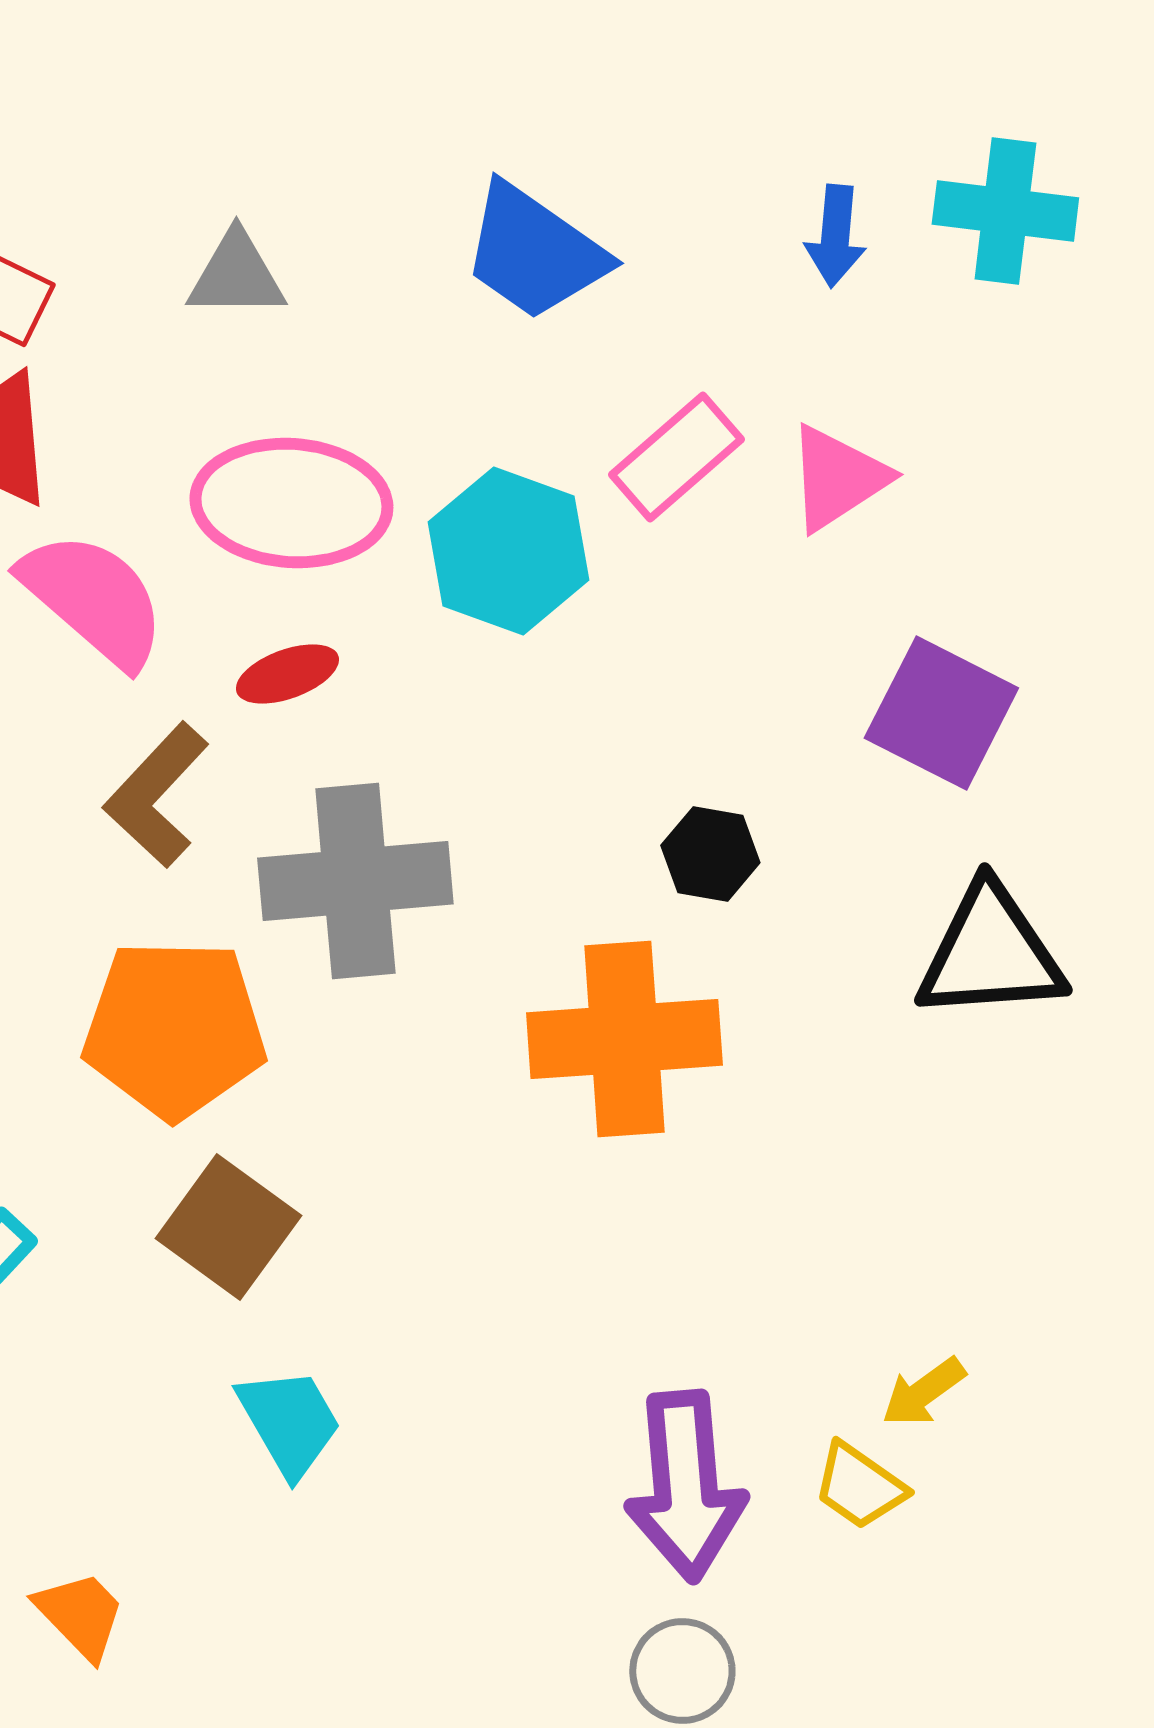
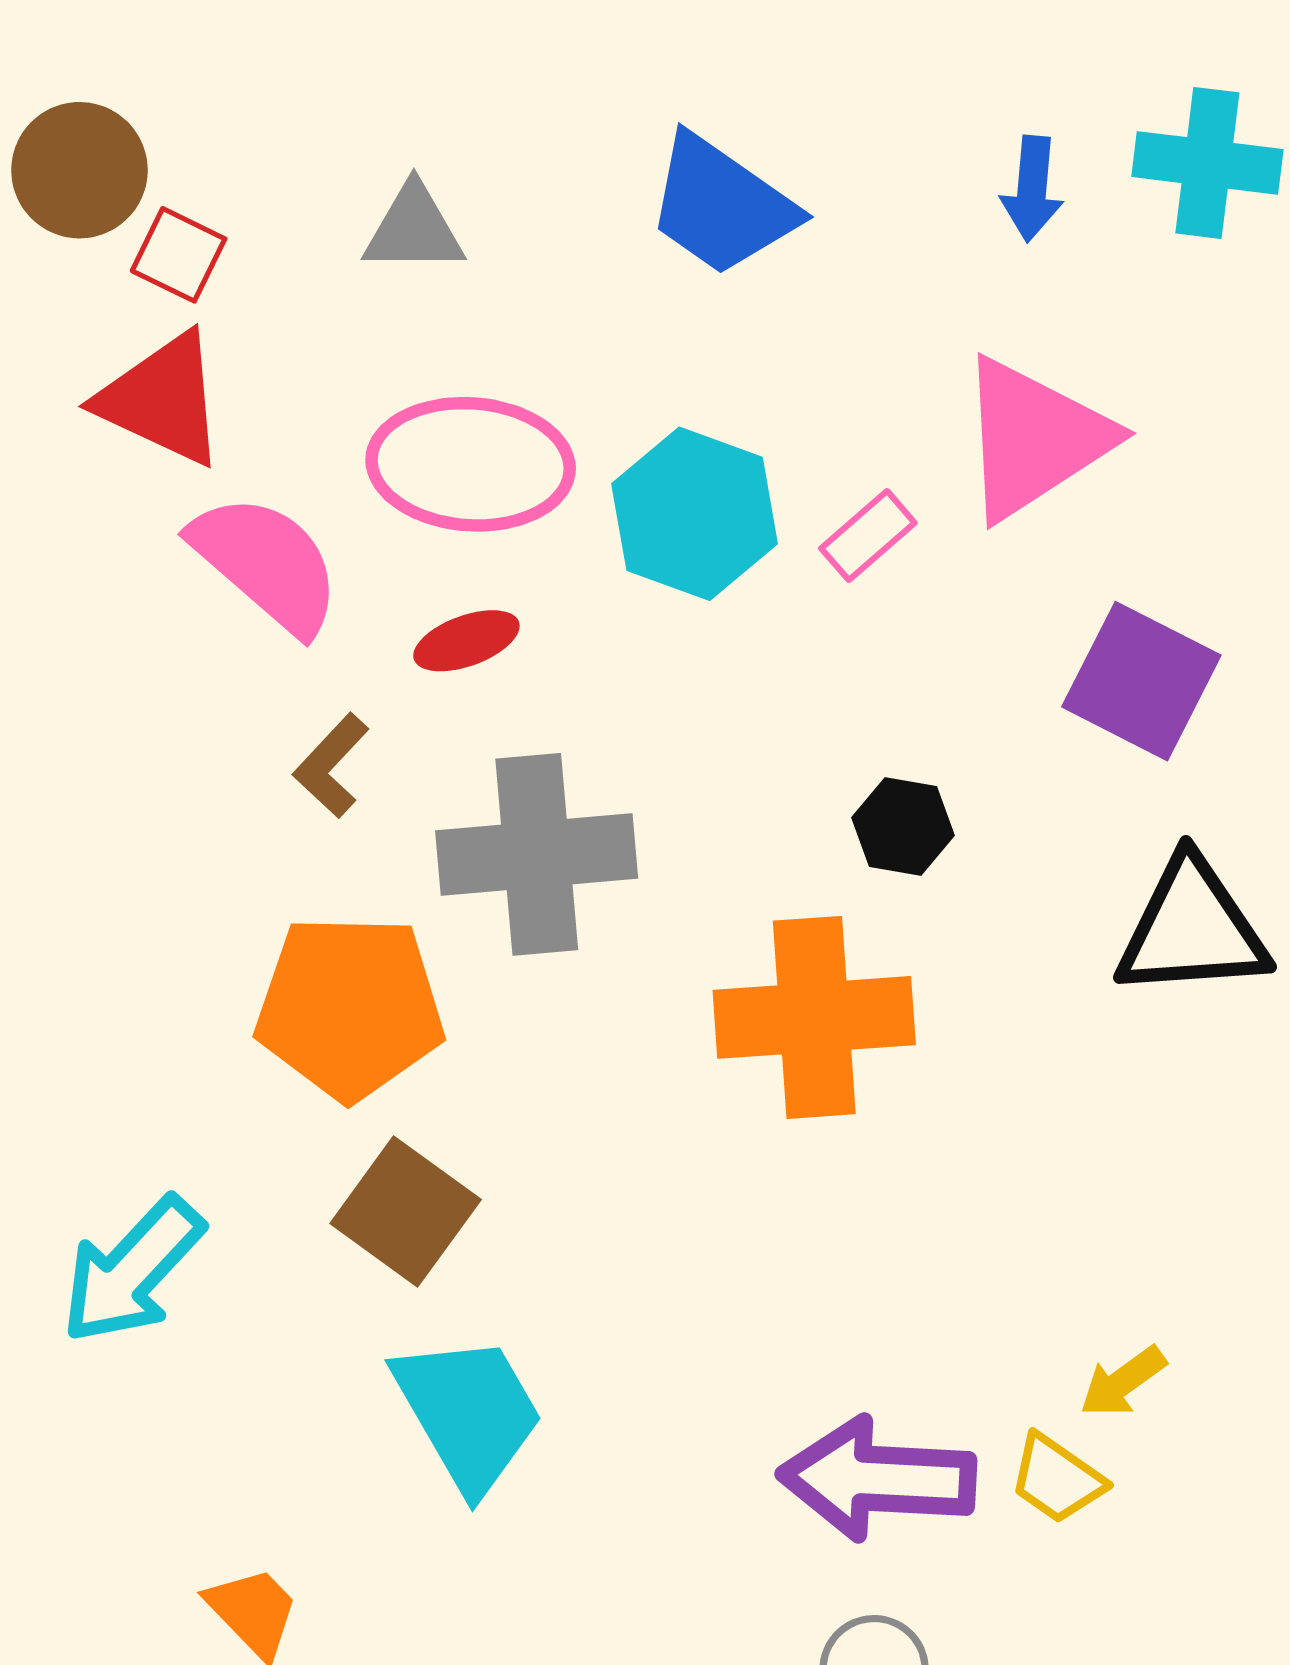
pink rectangle: (676, 457) -> (868, 536), moved, size x0.7
pink triangle: (837, 478) -> (1034, 439), size x1.5
brown L-shape: (156, 795) -> (331, 766), size x0.7
cyan trapezoid: (289, 1422) -> (469, 1413), size x1.4
purple arrow: (685, 1486) -> (877, 1479), turned 98

